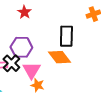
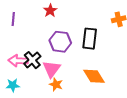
purple hexagon: (21, 47) -> (60, 42), moved
orange diamond: (59, 57) -> (94, 76), moved

